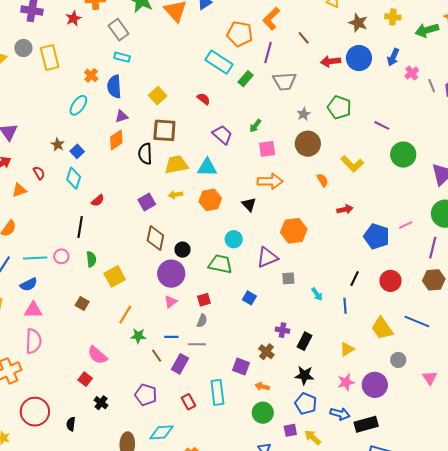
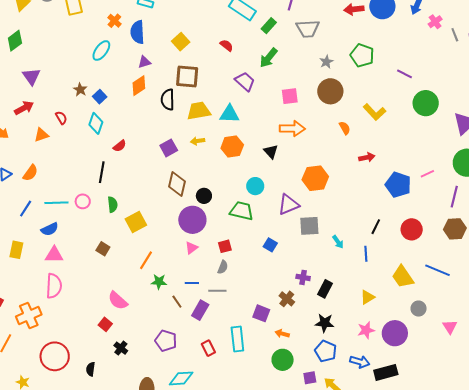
green arrow: (255, 126) -> (268, 58), moved, size x1.5
gray square: (288, 278) -> (309, 226), size x1.5

